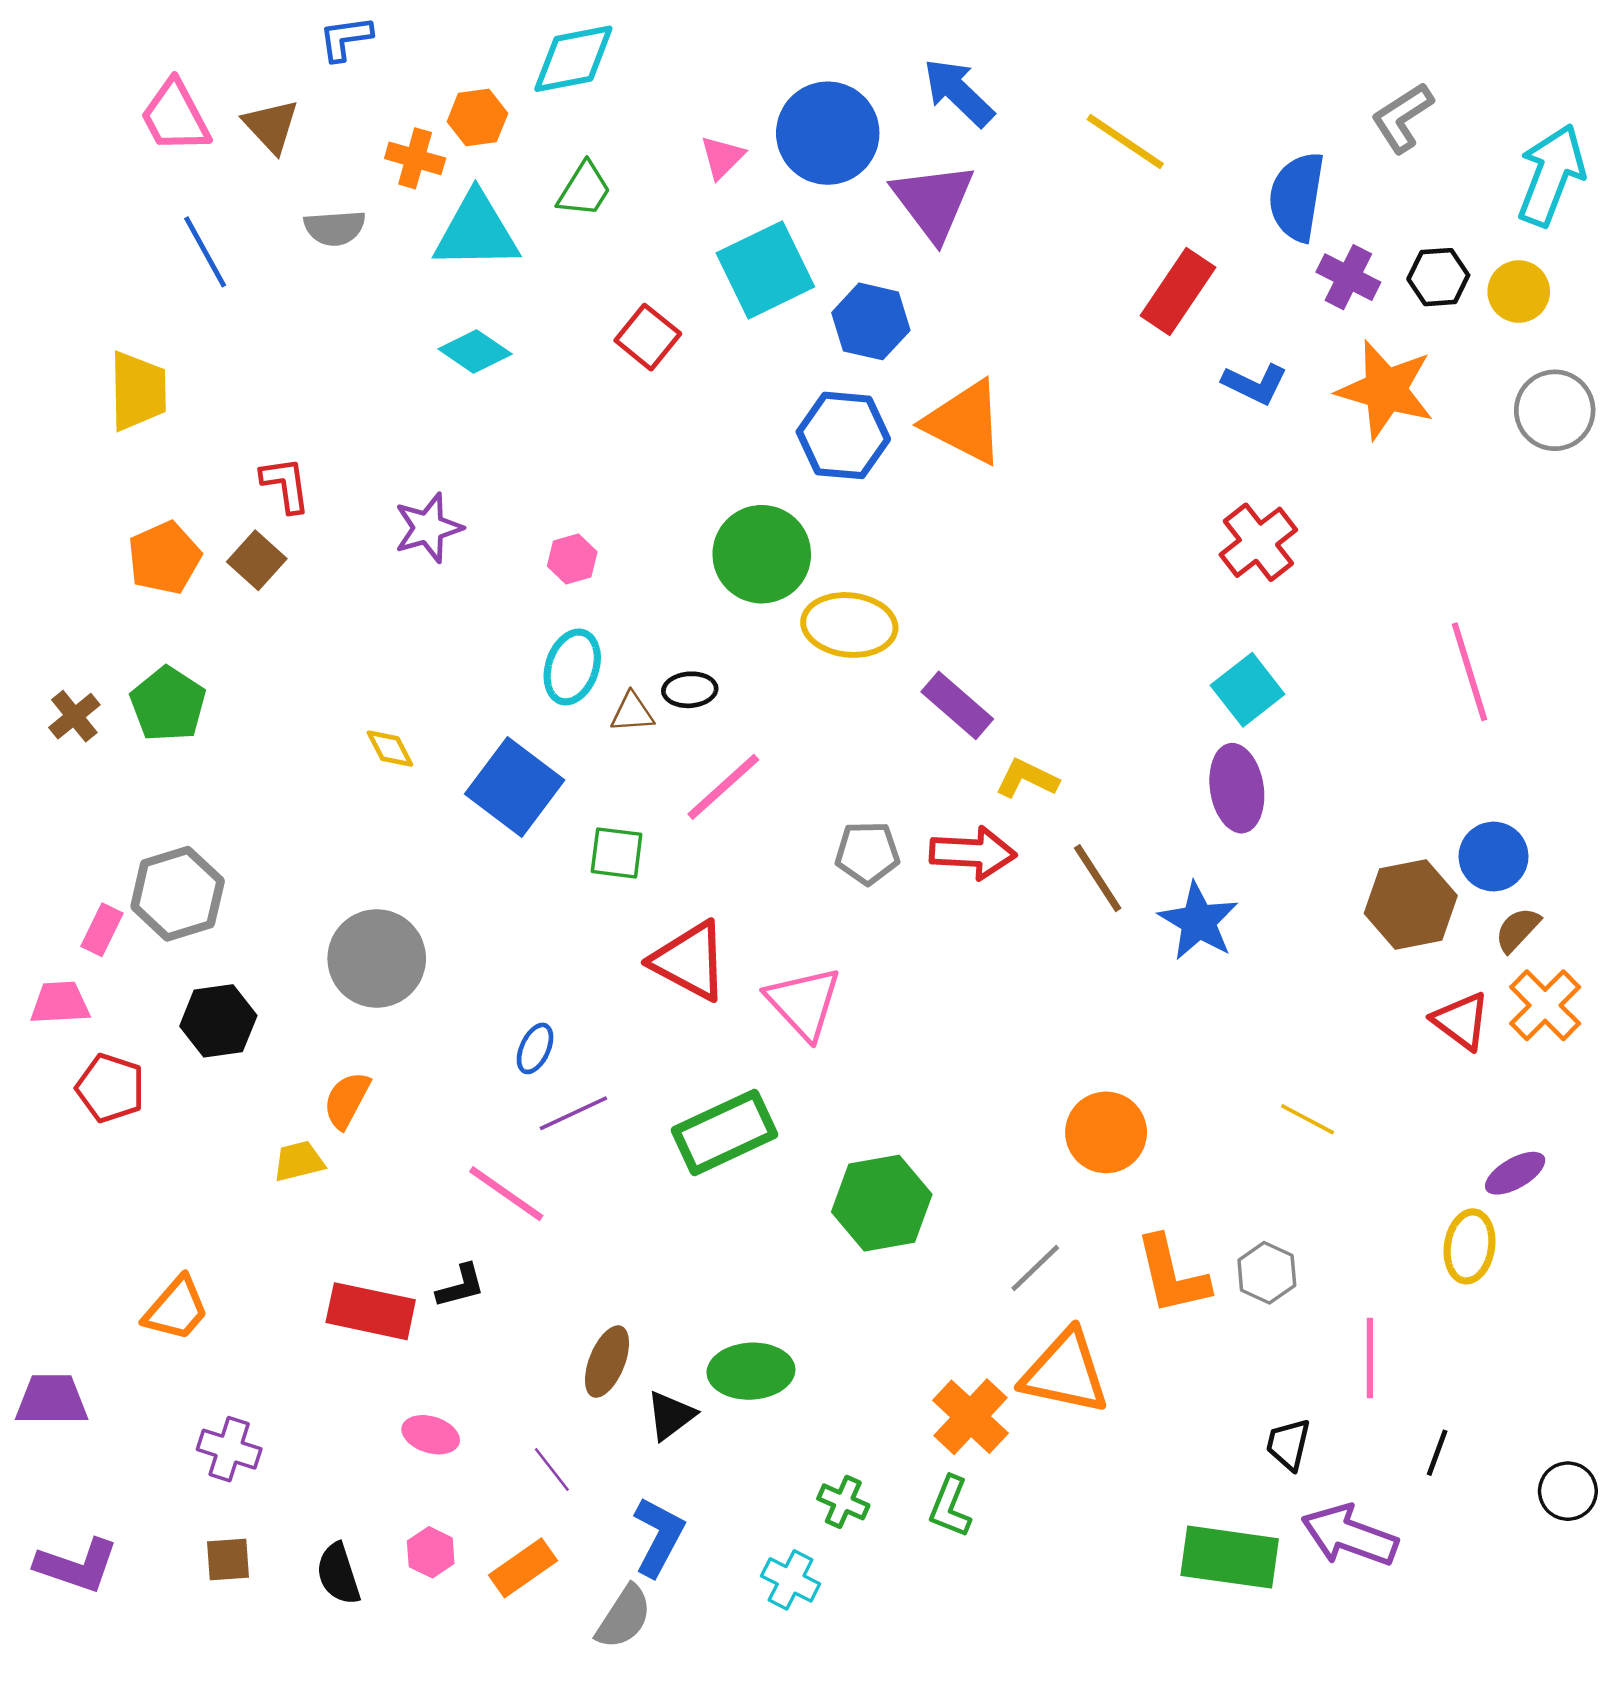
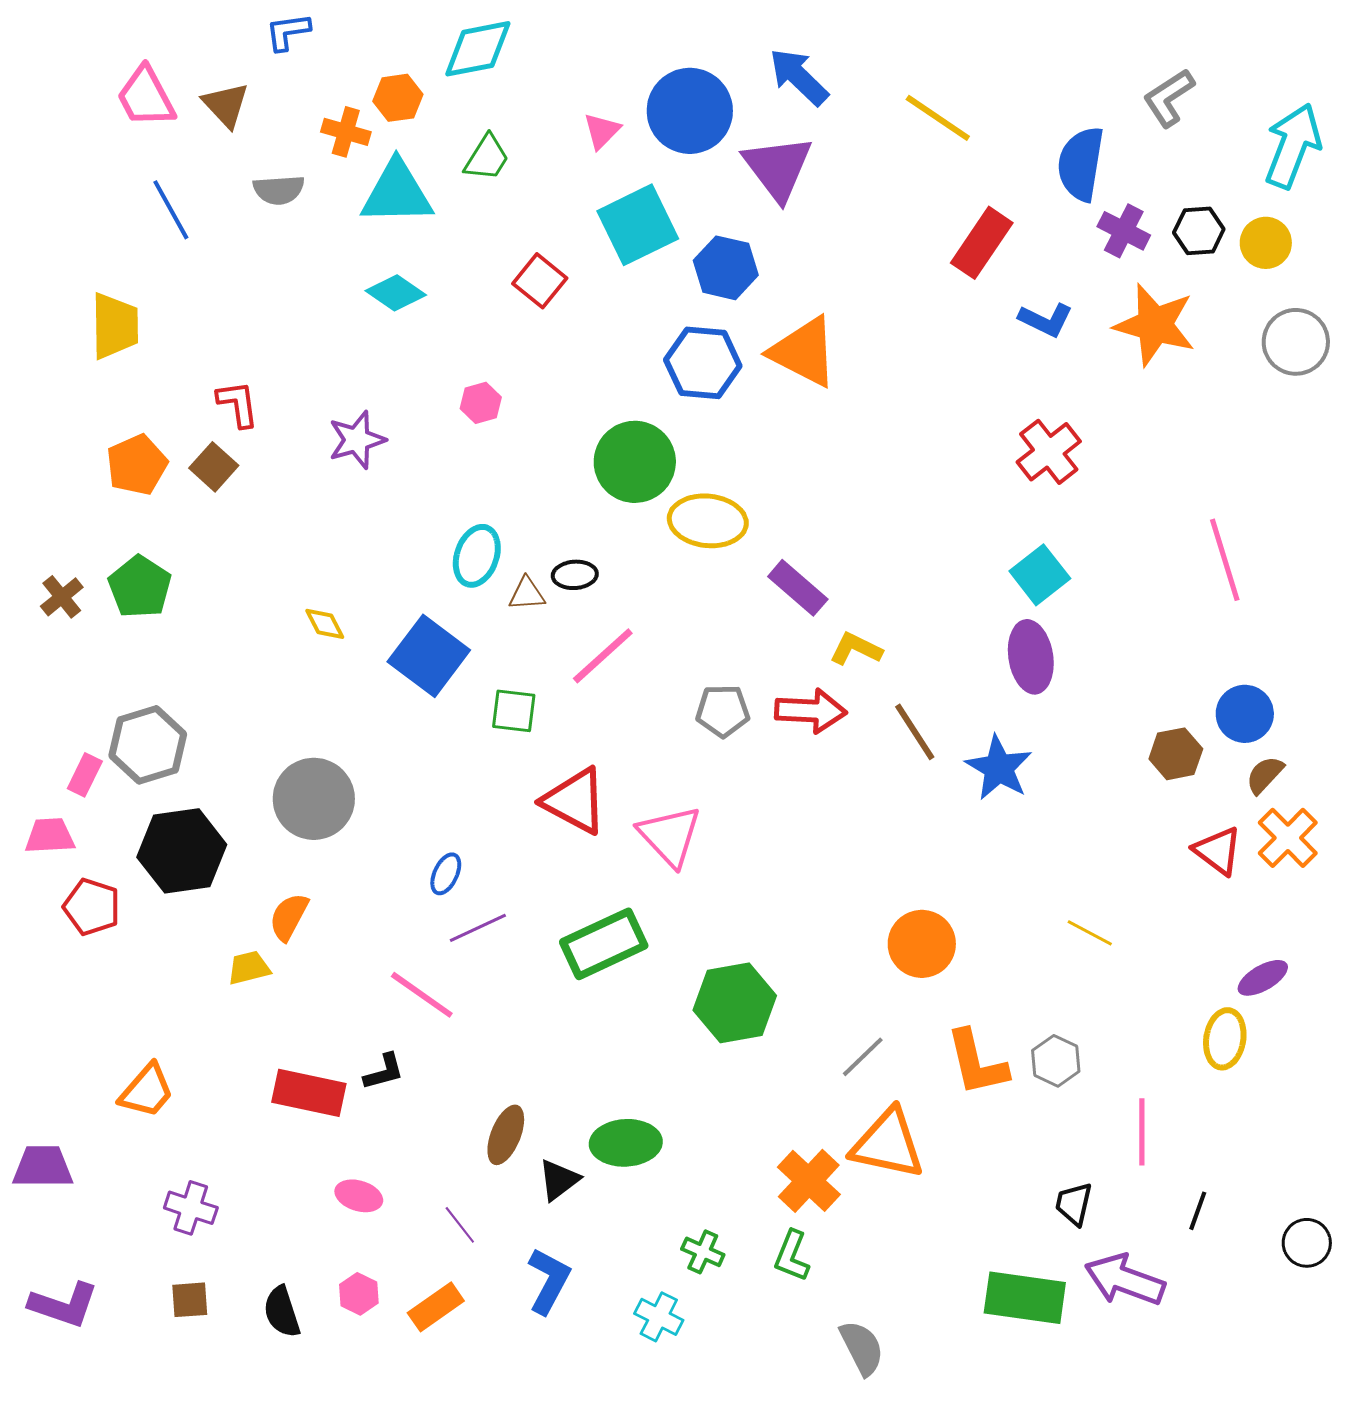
pink hexagon: (572, 559) -> (481, 403), moved
brown hexagon: (1411, 904) -> (1176, 754), size x0.7
black hexagon: (218, 1021) -> (182, 851), size x1.4
gray semicircle: (624, 1617) -> (862, 1348), moved, turned -60

